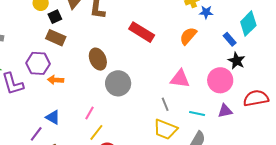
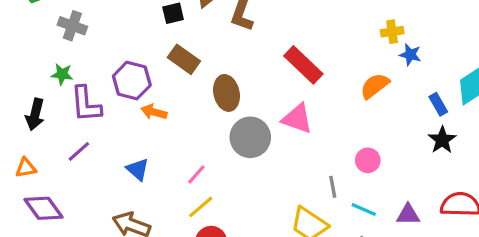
brown rectangle: (56, 38) -> (184, 59), moved
pink triangle: (180, 79) -> (297, 119), moved
pink circle: (220, 80) -> (368, 160), moved, size x0.6
gray line: (165, 104) -> (333, 187), moved
purple line: (36, 134) -> (79, 151), moved

